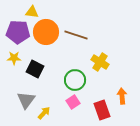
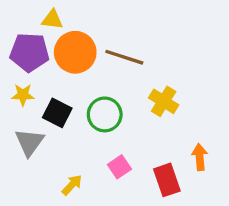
green circle: (75, 80) -> (105, 114), moved
gray triangle: (26, 100) -> (29, 142), moved

